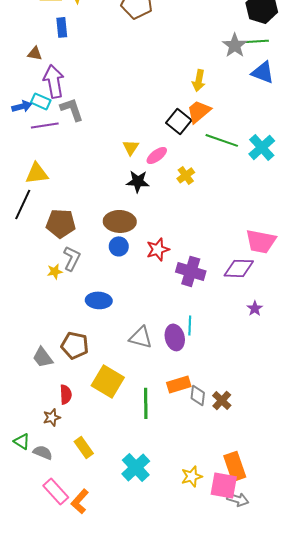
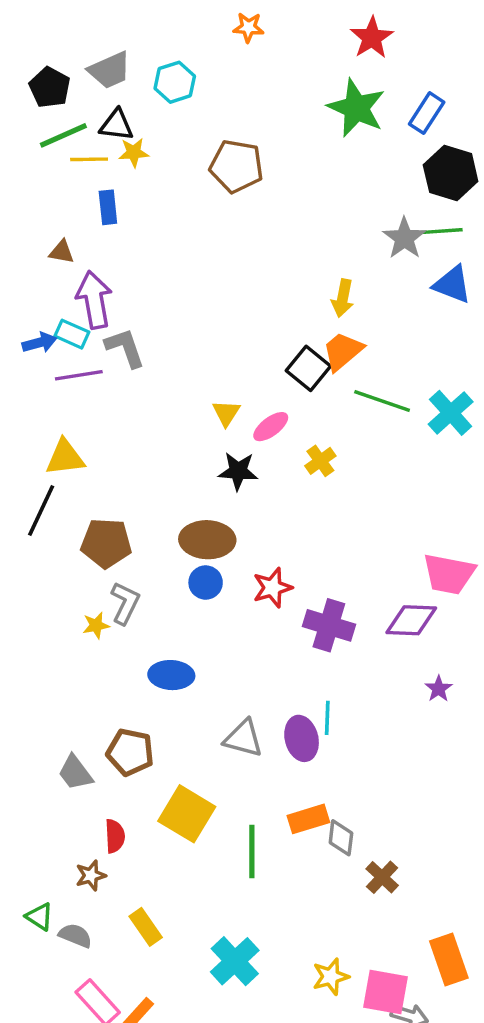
brown cross: (222, 400) -> (382, 877), moved
orange rectangle: (235, 466) -> (449, 959), moved

